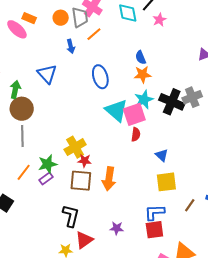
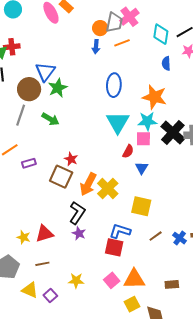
orange circle: (61, 18) -> (100, 28), moved
blue semicircle: (141, 57) -> (166, 63), moved
blue triangle: (47, 74) -> (45, 72), moved
orange star: (143, 74) -> (154, 97), size x1.4
green arrow: (15, 90) -> (50, 119), moved, turned 90
pink square: (134, 114) -> (143, 139), moved, size x0.7
yellow cross: (75, 147) -> (108, 189), moved, turned -35
blue triangle: (162, 155) -> (142, 168), moved
green star: (48, 164) -> (58, 88), moved, turned -30
black L-shape: (71, 216) -> (77, 213), moved

